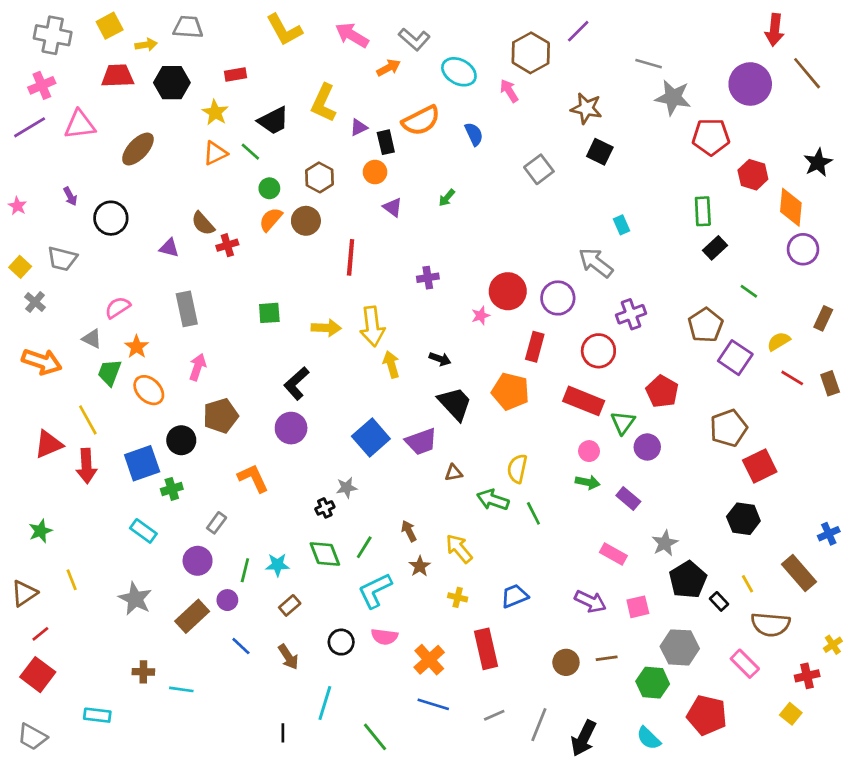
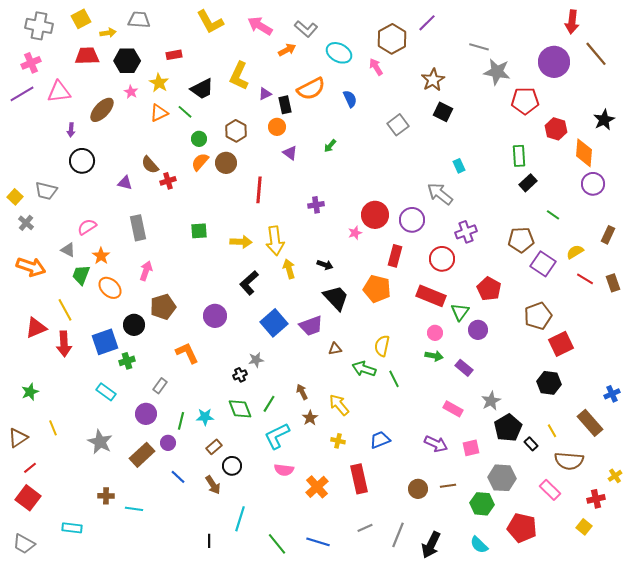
brown star: (586, 108) -> (433, 80), turned 30
purple arrow: (70, 196) -> (71, 130), moved, turned 32
pink star: (17, 206) -> (131, 92), moved
brown pentagon: (705, 325) -> (521, 240), turned 30
black L-shape: (296, 383) -> (249, 283), moved
black circle: (341, 642) -> (232, 466), moved
blue line: (433, 704) -> (318, 542), moved

